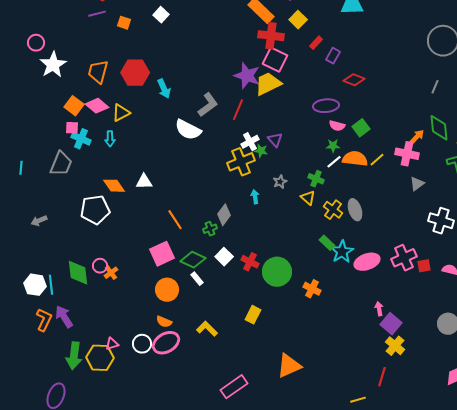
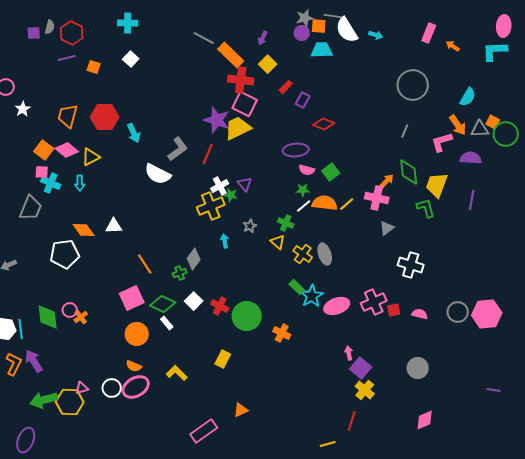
white star: (53, 65) -> (23, 109), size x0.6
green arrow: (74, 356) -> (44, 400), turned 68
orange triangle: (289, 366) -> (241, 410), moved, size x0.6

